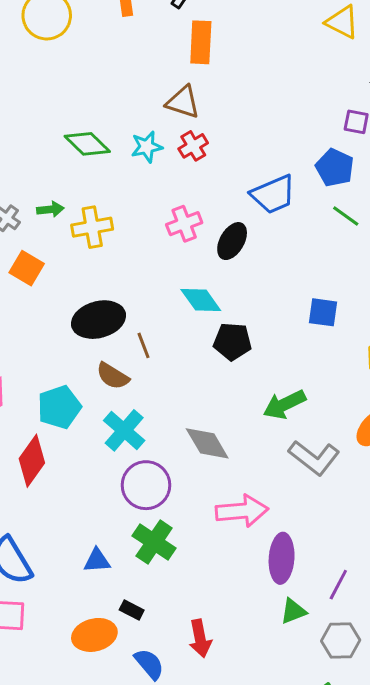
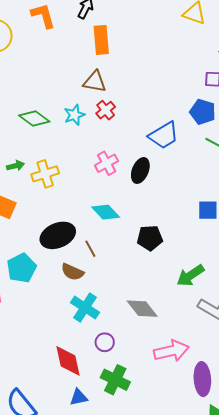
cyan diamond: (201, 300) -> (106, 212), moved
cyan pentagon: (59, 407) -> (22, 268), moved
red diamond: (32, 461) -> (68, 361), moved, turned -40
purple circle: (146, 485) -> (105, 342), size x0.6

